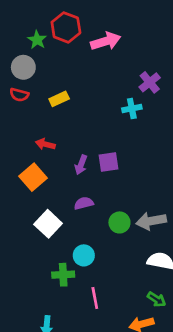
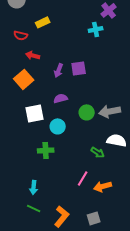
red semicircle: (19, 95) -> (21, 35), moved
white square: (48, 224) -> (35, 113), turned 36
cyan circle: (84, 255) -> (58, 126), moved
pink line: (95, 298) -> (83, 178), moved, turned 42
green arrow: (157, 299) -> (98, 152), moved

